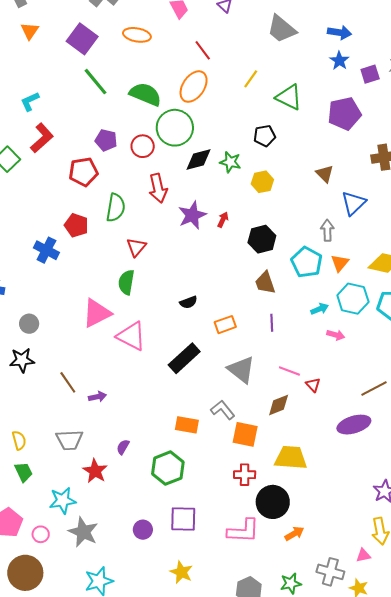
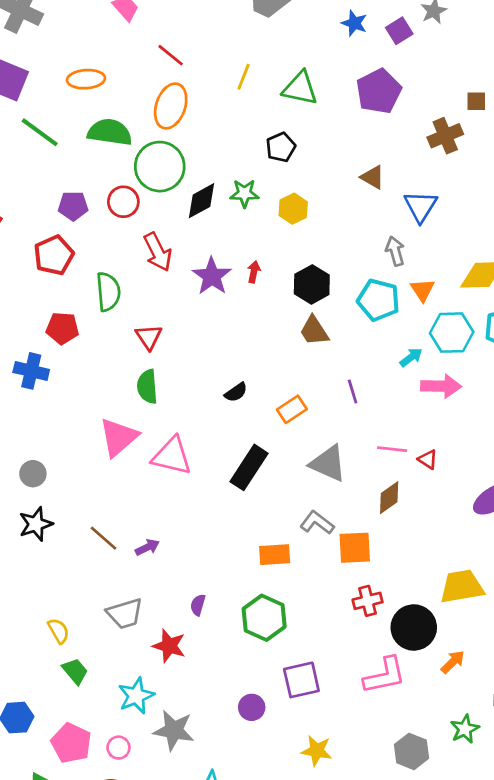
orange ellipse: (137, 35) -> (86, 79), moved
brown trapezoid: (265, 283) -> (314, 331), moved
pink arrow: (336, 335) -> (441, 386), size x1.6
yellow trapezoid: (291, 458) -> (462, 587), moved

